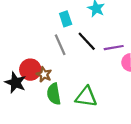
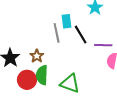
cyan rectangle: (66, 19) -> (67, 21), moved
red circle: (30, 70) -> (27, 80), moved

